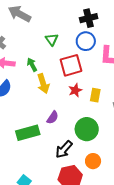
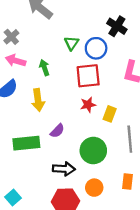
black cross: (89, 18) -> (117, 26), turned 36
blue circle: (86, 41) -> (96, 48), moved
yellow arrow: (43, 84) -> (38, 100), moved
black arrow: (64, 149) -> (64, 169), turned -138

